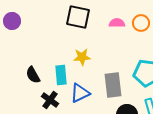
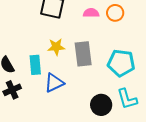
gray rectangle: (113, 85) -> (83, 54), moved
black cross: (50, 100) -> (12, 90), moved, turned 30

